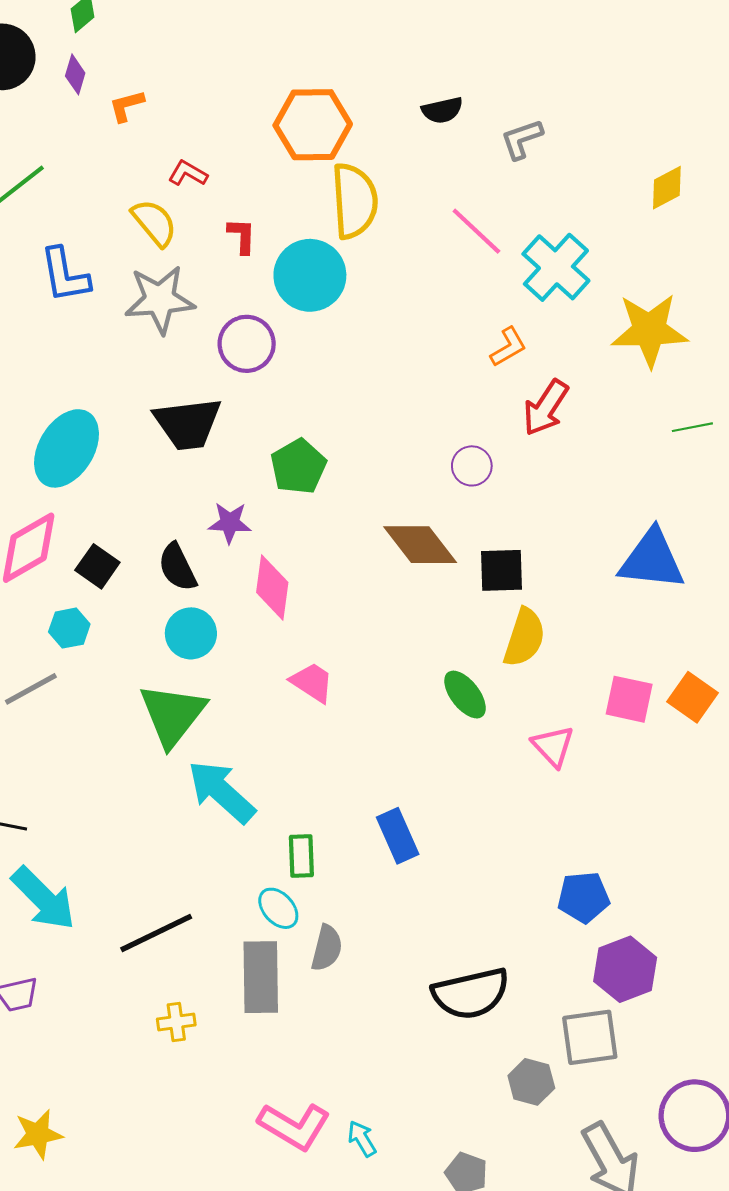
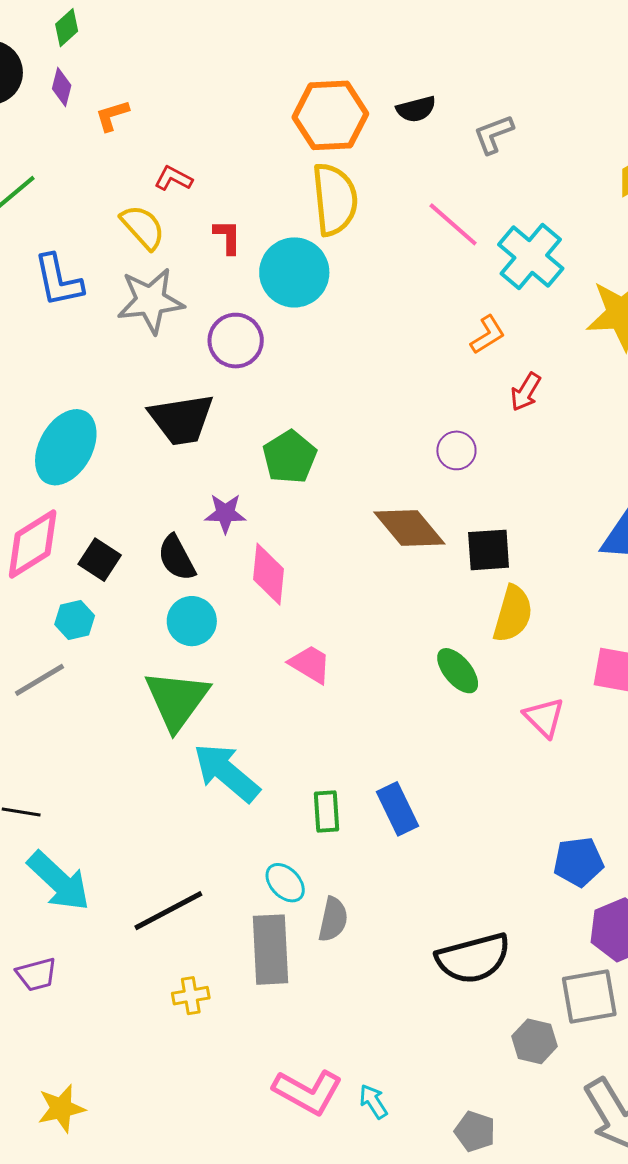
orange hexagon: (313, 125) -> (330, 115), moved
red arrow: (546, 408) -> (526, 392), size x0.7
green rectangle: (301, 856) -> (327, 812), moved

